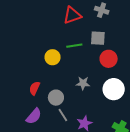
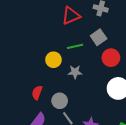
gray square: (98, 38) -> (99, 37), turned -35
gray star: (83, 83) -> (75, 72), moved

